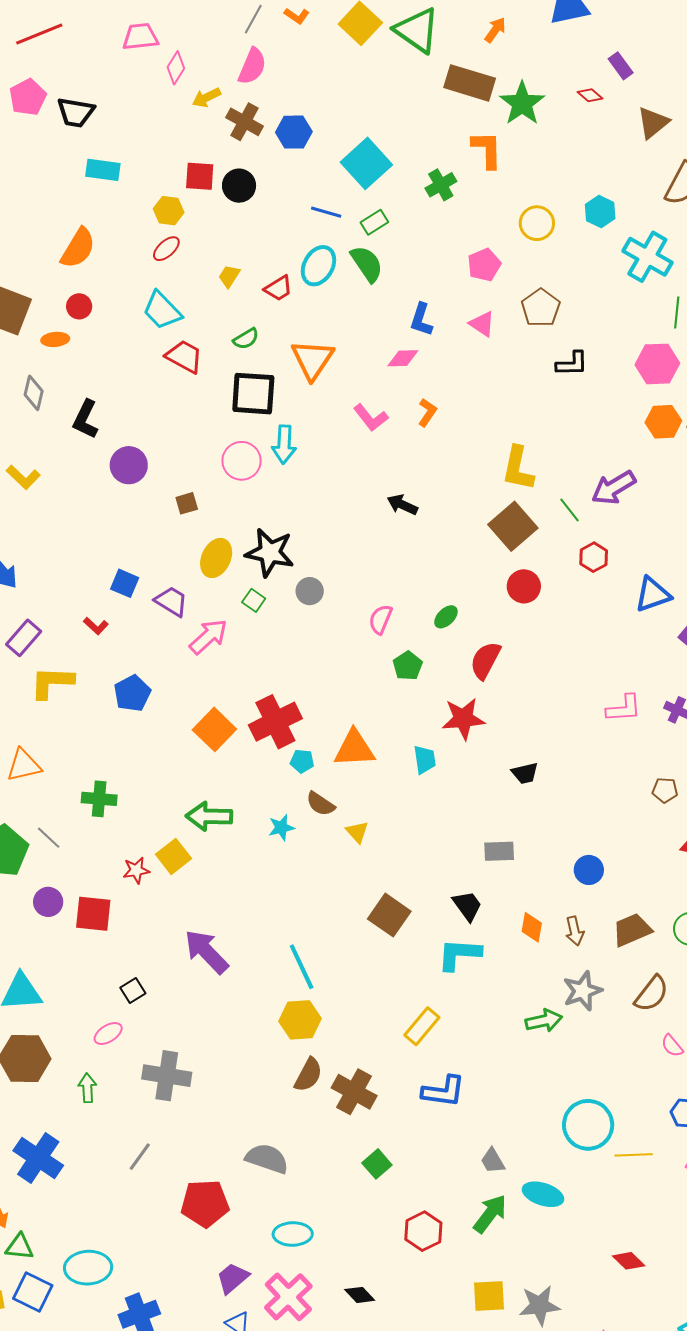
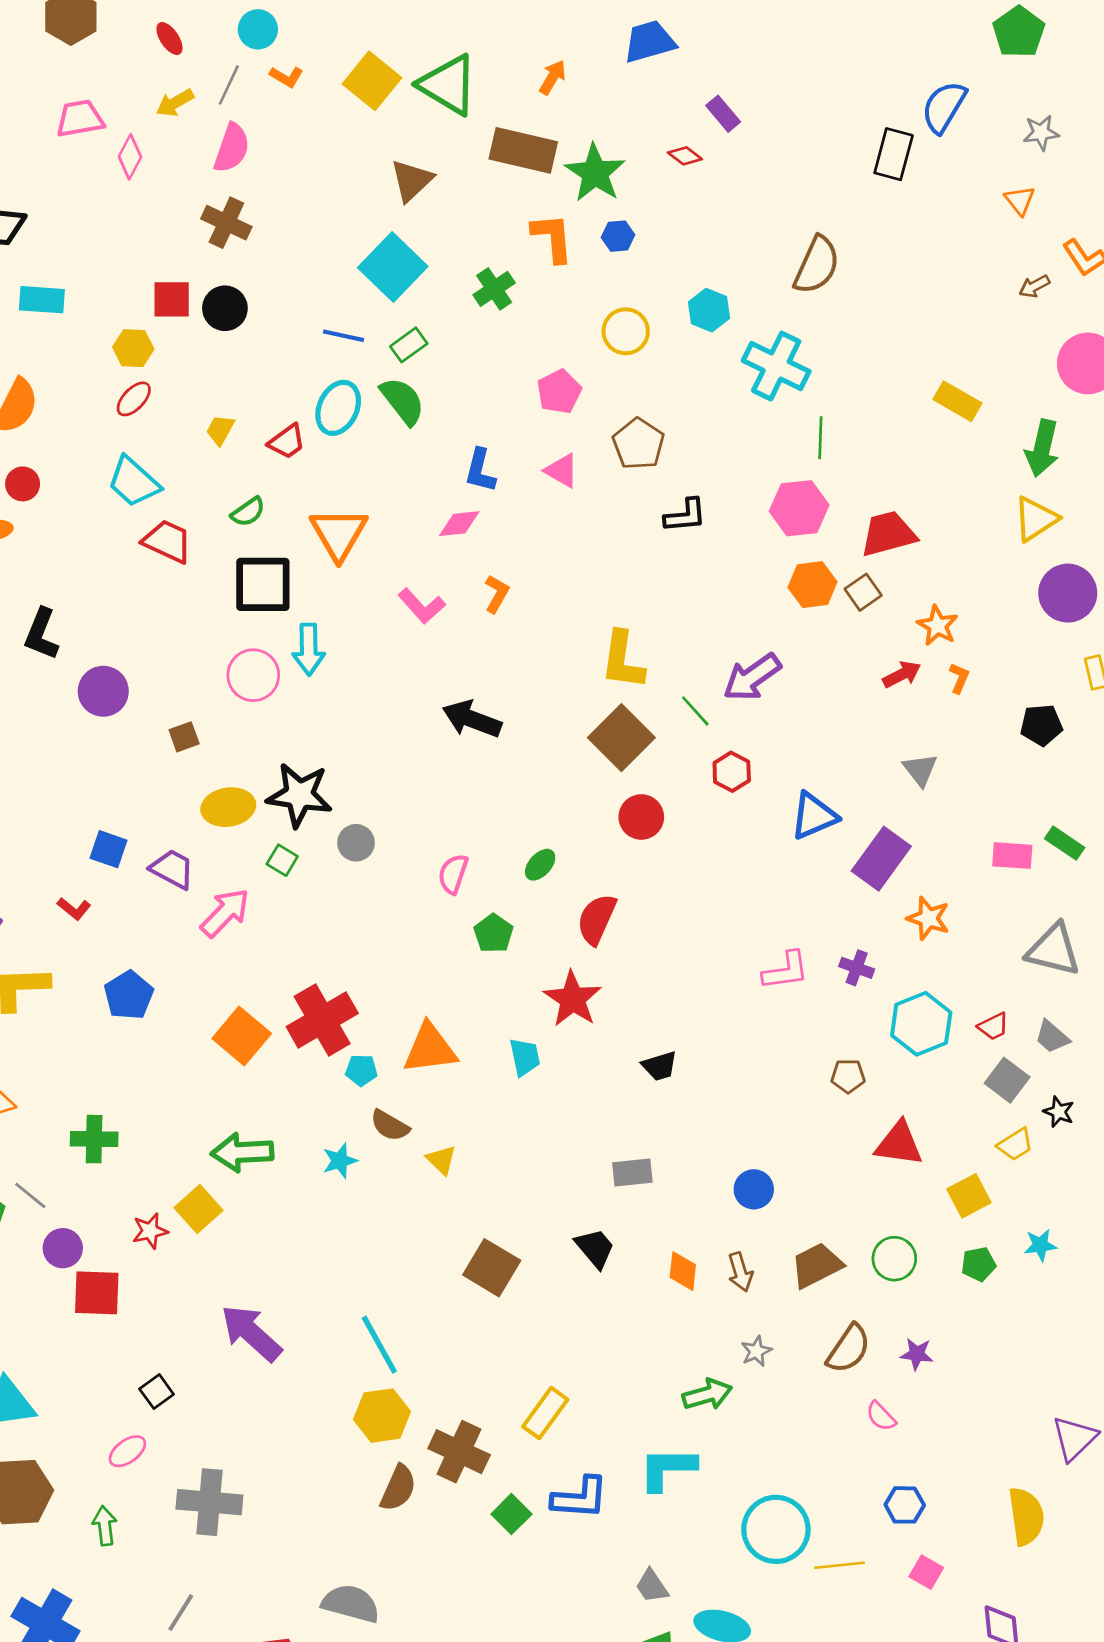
yellow arrow: (206, 97) -> (175, 103), moved
brown triangle: (653, 123) -> (412, 180), moved
blue hexagon: (294, 132) -> (618, 236), moved, size x0.7
black arrow: (402, 505) -> (472, 719), size x1.4
yellow ellipse: (216, 558) -> (228, 807), turned 60
red star: (463, 719) -> (573, 999), turned -30
purple circle: (48, 902) -> (63, 1248), moved
cyan L-shape: (459, 954) -> (667, 1469), moved
gray star: (582, 991) -> (756, 1351), size x0.6
brown cross: (354, 1092) -> (459, 1452), moved
green square: (377, 1164) -> (511, 1514), moved

